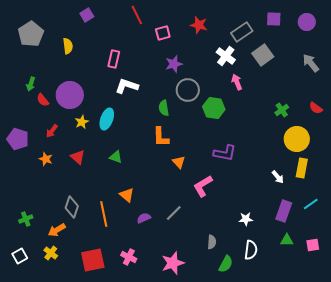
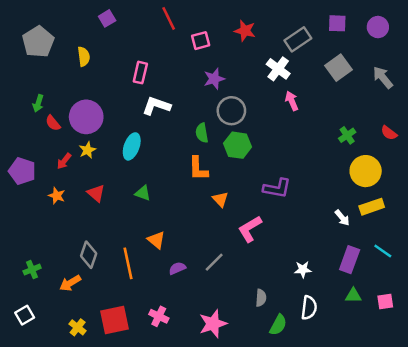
gray square: (263, 55) -> (339, 68), moved
green hexagon: (214, 108) -> (238, 145), moved
yellow star: (82, 122) -> (87, 150), moved
yellow rectangle: (302, 168) -> (372, 207), turned 60
cyan line: (311, 204) -> (383, 251), turned 70
yellow cross: (51, 253) -> (78, 327), moved

